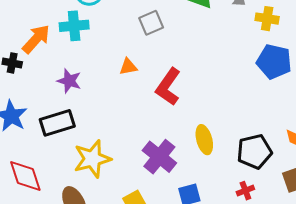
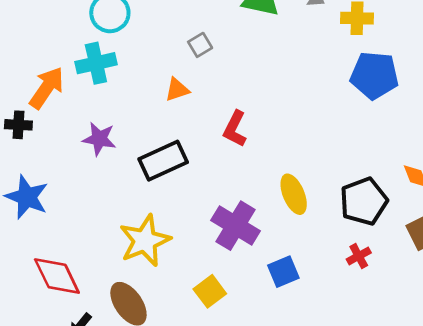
gray square: (151, 23) -> (200, 45), size x0.7
orange triangle: (128, 67) -> (177, 90), moved
red L-shape: (168, 87) -> (235, 129), size x0.7
black rectangle: (57, 123) -> (163, 161), moved

